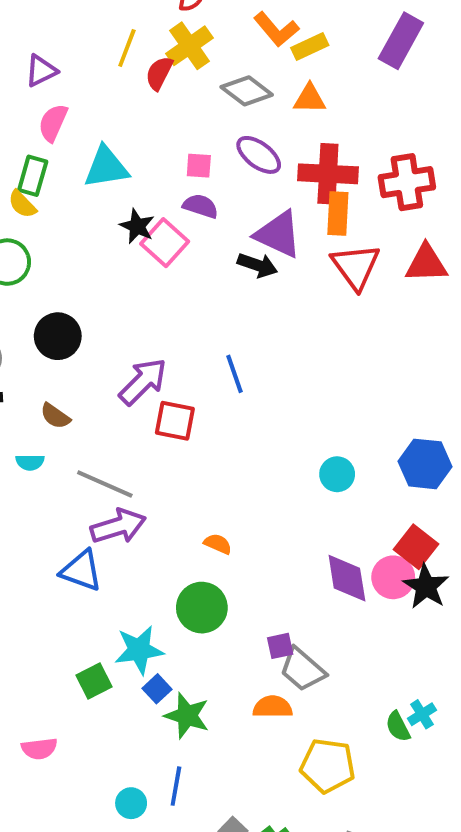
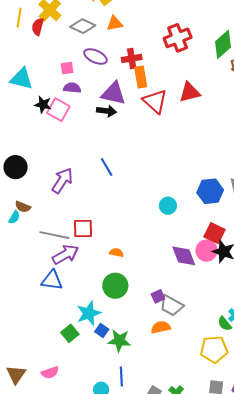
cyan triangle: (106, 167) -> (22, 79), turned 35
red cross: (328, 174) -> (132, 58), size x0.7
red cross: (407, 182) -> (178, 38), moved
red square: (175, 421) -> (83, 228), moved
cyan semicircle: (30, 462) -> (14, 217), moved, turned -48
yellow pentagon: (328, 766) -> (214, 349), moved

